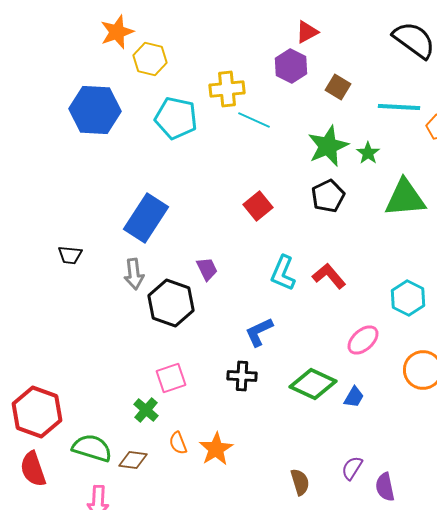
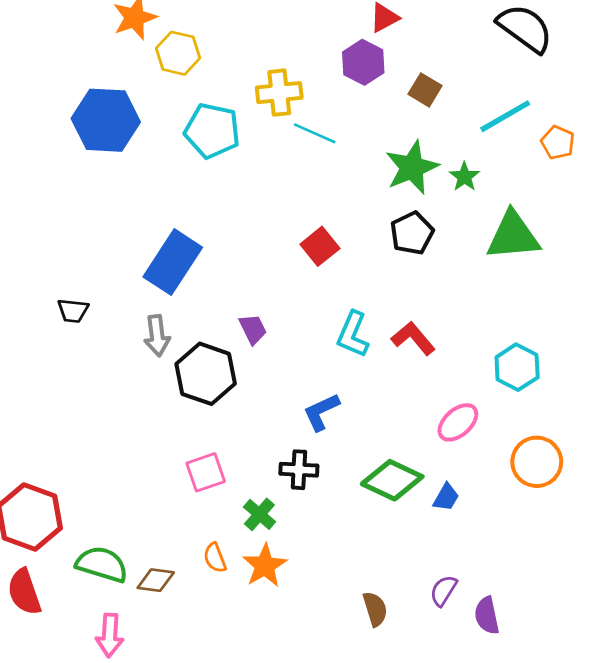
cyan line: (399, 107) -> (505, 116), turned -33
green cross: (146, 410) -> (259, 514), moved

